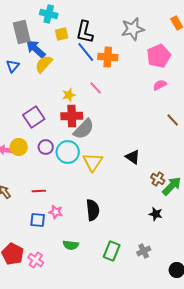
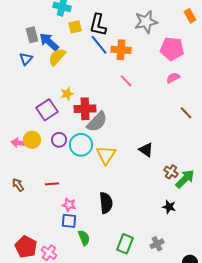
gray rectangle: (22, 32) -> (32, 35), moved, size x0.7
pink pentagon: (159, 56) -> (172, 49), turned 30
pink line: (96, 88) -> (126, 81), moved
yellow star: (69, 95) -> (67, 94), moved
blue square: (38, 220) -> (69, 221), moved
green semicircle: (71, 245) -> (84, 238), turned -119

